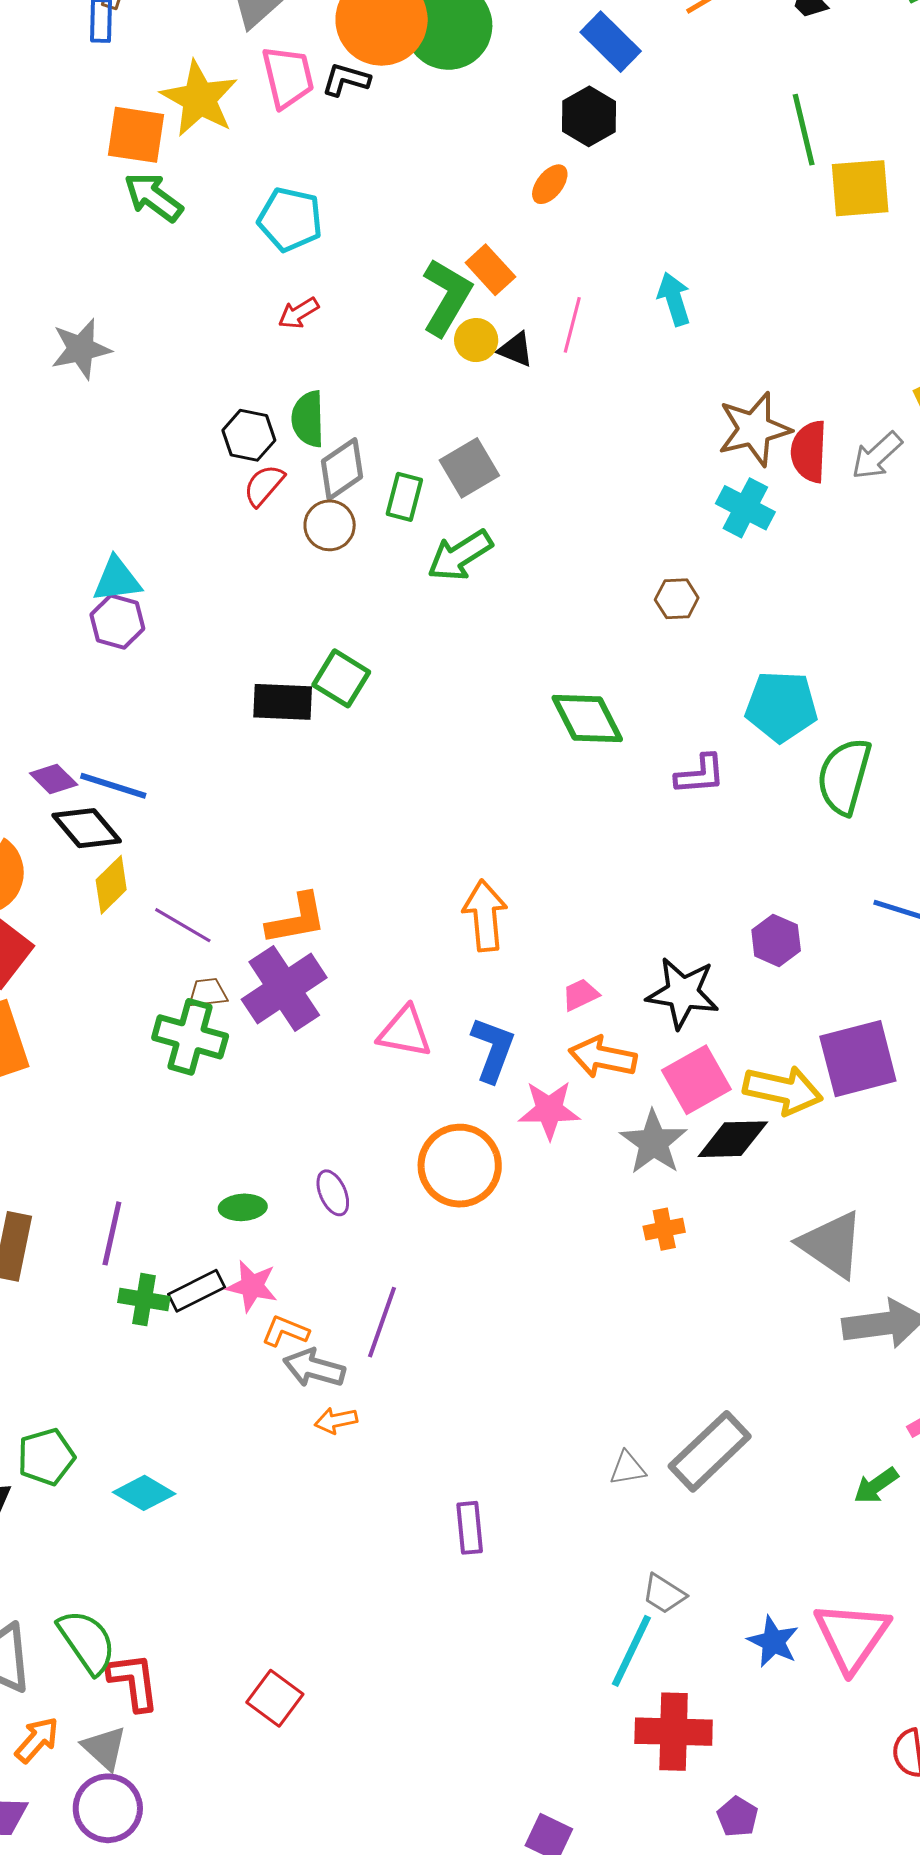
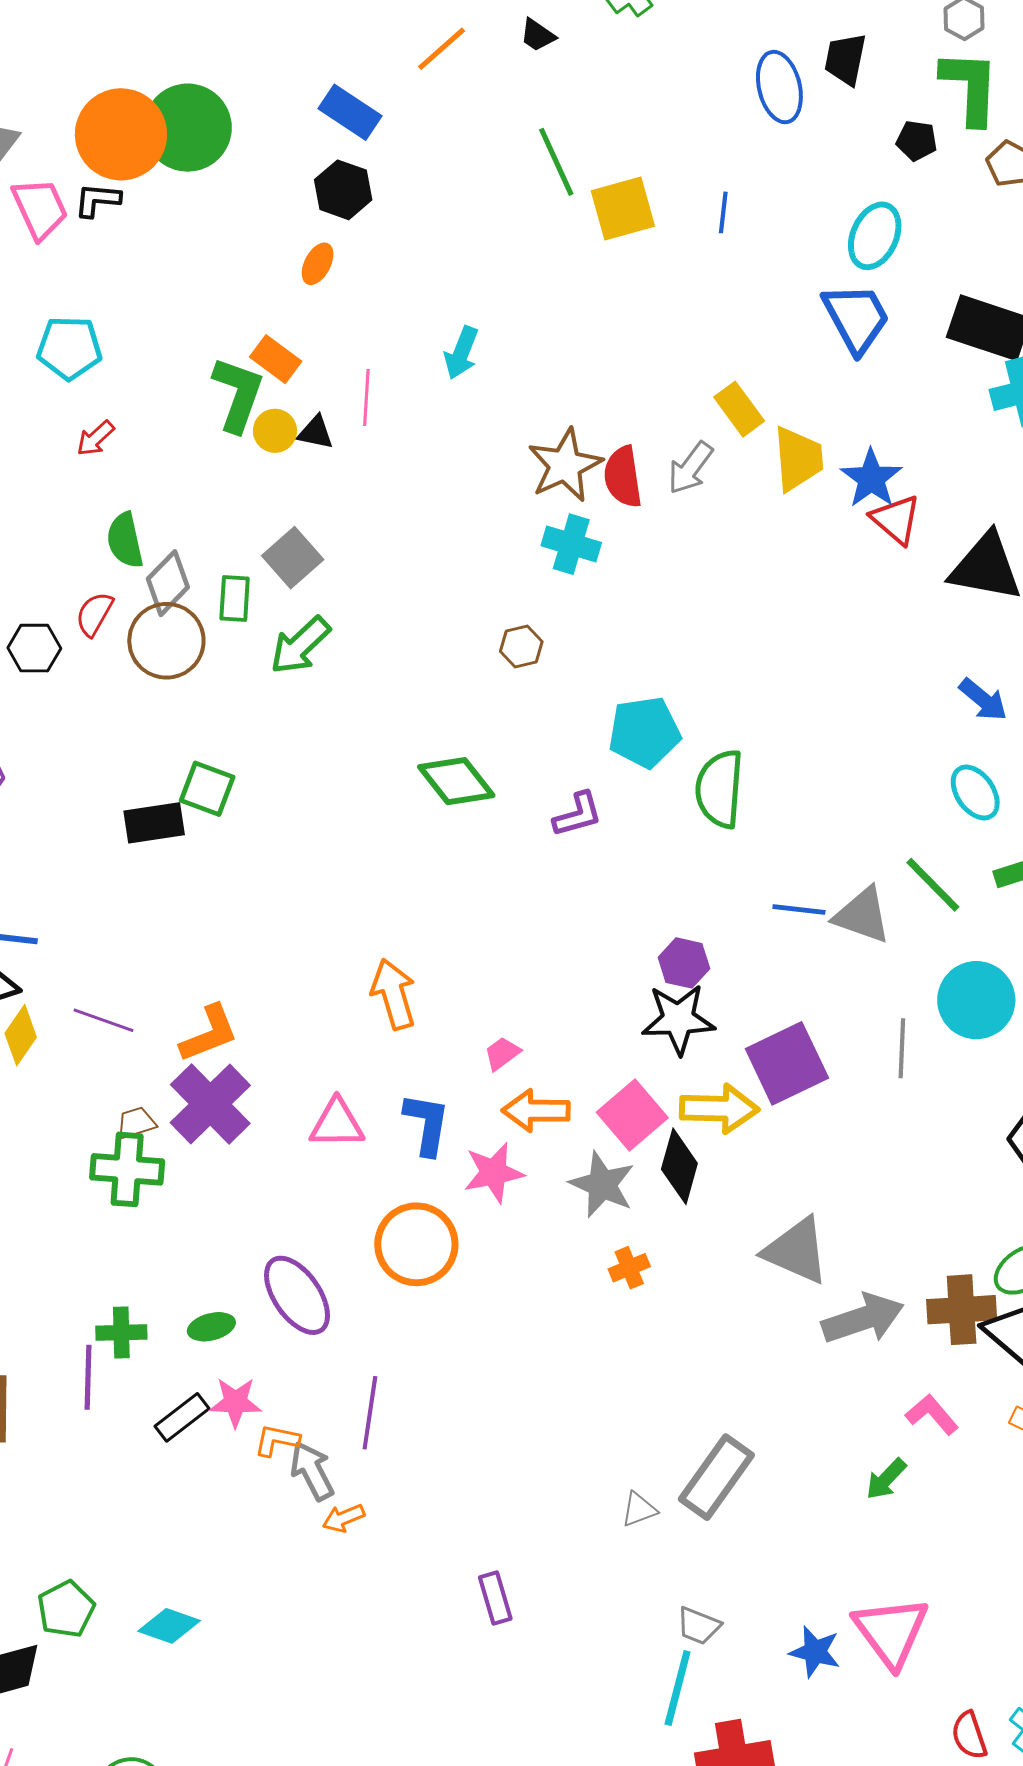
cyan arrow: (674, 299) -> (461, 353), turned -130
black hexagon: (249, 435) -> (34, 648), moved
brown circle: (330, 525) -> (166, 641), size x1.5
purple line: (183, 925) -> (103, 1020), moved
black star: (683, 993) -> (678, 1019), moved
black diamond: (733, 1139) -> (679, 1166), turned -62
purple ellipse: (333, 1193) -> (297, 1295), size x1.8
green cross: (144, 1300) -> (121, 1333), moved
gray arrow: (314, 1368) -> (312, 1471), turned 58

